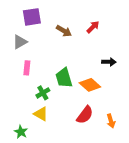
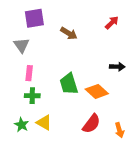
red arrow: (93, 27) -> (112, 23), moved
gray triangle: (20, 42) -> (22, 45), turned -35
green cross: (43, 93) -> (32, 96), moved, turned 32
green star: (21, 132) -> (22, 125), moved

